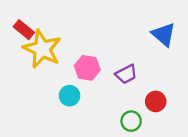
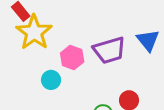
purple trapezoid: (126, 74) -> (109, 50), moved, size x1.6

